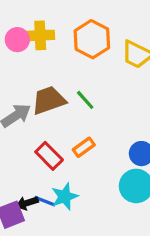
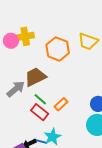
orange hexagon: (92, 39) -> (58, 49), moved
green line: (85, 100) -> (40, 99), moved

